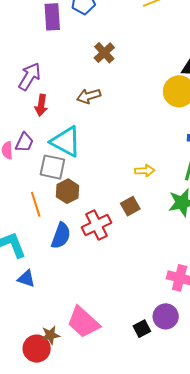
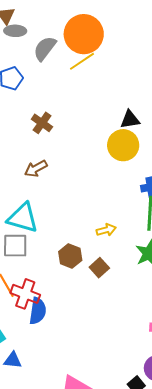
brown hexagon: (68, 191) -> (70, 256), moved
red cross: (97, 225) -> (25, 294), moved, turned -32

